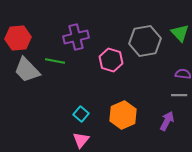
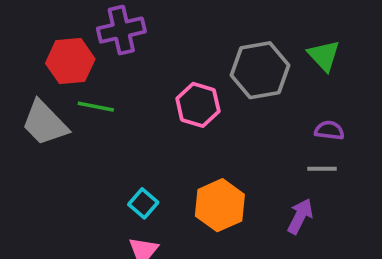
purple cross: (76, 37) -> (121, 30), moved
red hexagon: (18, 38) -> (70, 61), moved

